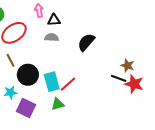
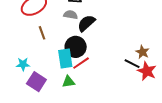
black semicircle: (86, 42) -> (86, 23), moved
brown line: (10, 60) -> (42, 33), moved
black circle: (28, 75) -> (76, 47), moved

